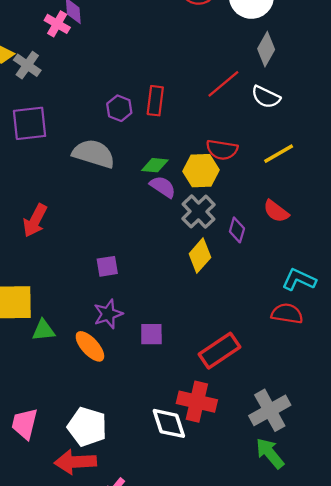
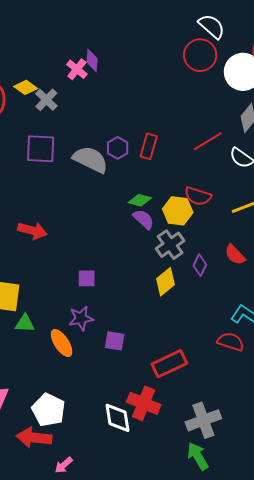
gray semicircle: (94, 154) -> (90, 159), moved
red arrow: (35, 220) -> (32, 231), turned -112

